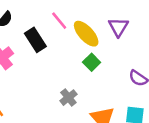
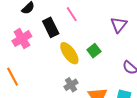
yellow ellipse: (86, 34) -> (69, 53), moved
gray cross: (68, 98) -> (71, 85), moved

